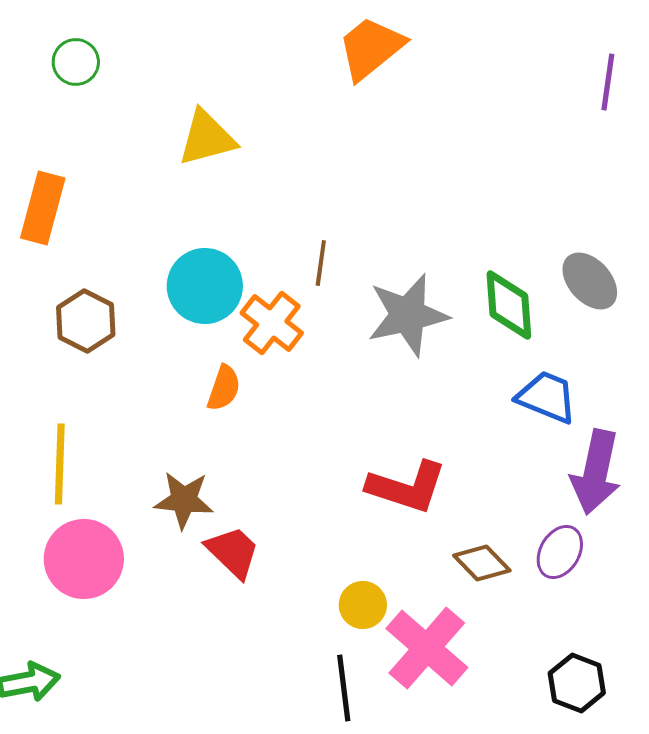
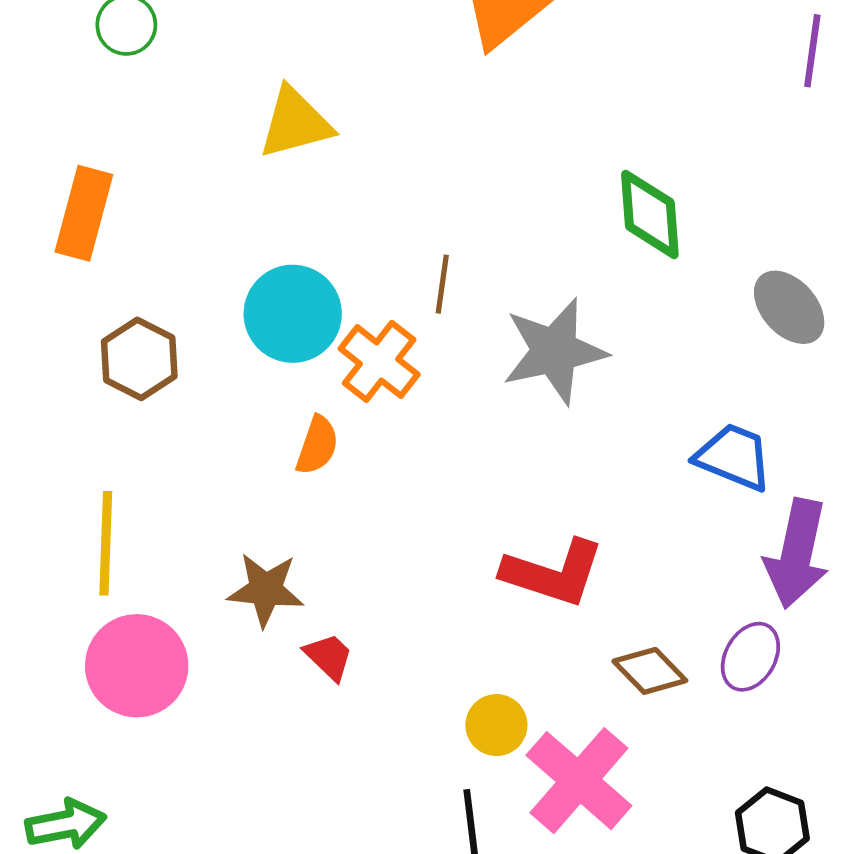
green diamond: (509, 305) -> (650, 214), moved
red trapezoid: (233, 552) -> (329, 657), size x0.7

